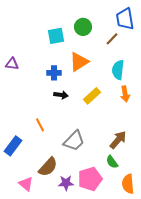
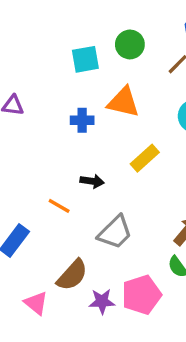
orange triangle: (79, 62) -> (123, 102), turned 45
black arrow: (61, 95) -> (92, 181), moved
orange line: (40, 125) -> (59, 206), turned -32

